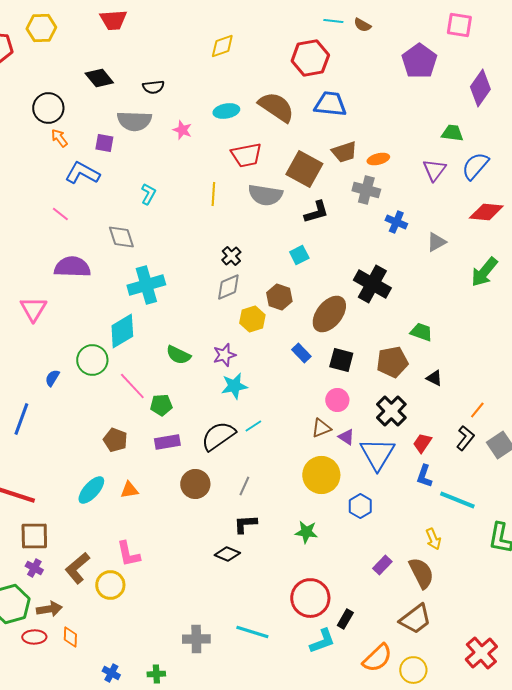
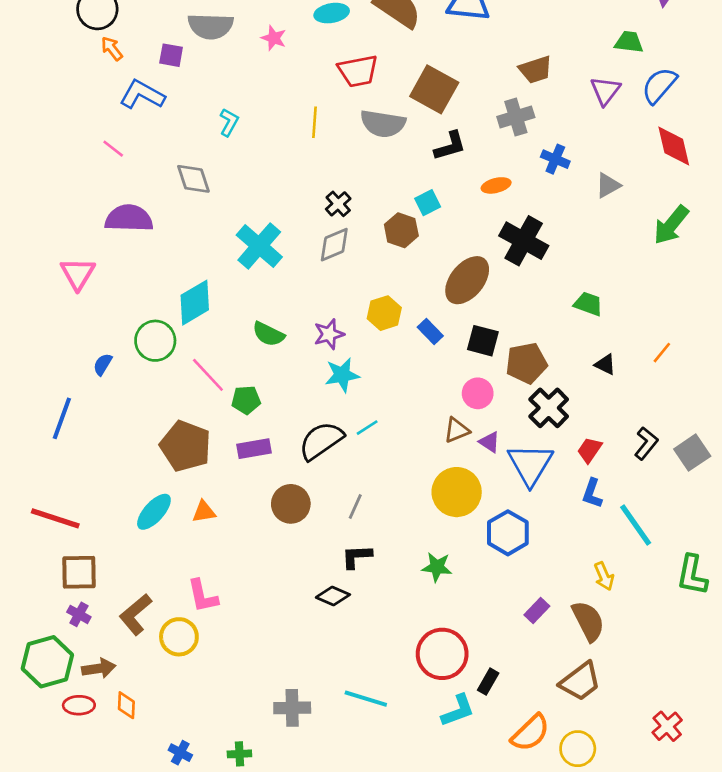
brown trapezoid: (344, 152) -> (536, 70), moved
orange ellipse: (378, 159) -> (496, 185), moved
gray cross: (366, 190) -> (516, 117), turned -32
red diamond: (486, 212) -> (674, 146), turned 72
cyan cross: (146, 285) -> (259, 246), moved, turned -33
brown hexagon: (279, 297) -> (401, 230), moved
yellow hexagon: (252, 319) -> (384, 313), moved
brown pentagon: (392, 362) -> (526, 363), moved
orange line: (477, 410) -> (662, 353), moved
brown pentagon: (115, 440) -> (186, 446), size x1.6
cyan line: (457, 500) -> (636, 525), turned 33
blue hexagon: (360, 506) -> (508, 533), size x1.4
red cross: (481, 653) -> (667, 726), size x0.7

